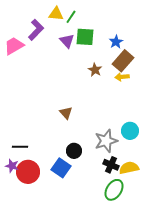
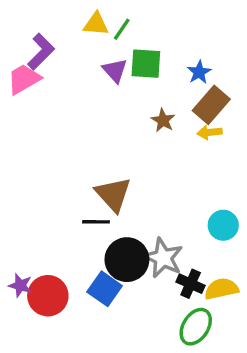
purple L-shape: (36, 30) -> (41, 52), moved
brown triangle: (66, 113) -> (113, 194), size x1.6
gray star: (106, 141) -> (163, 258), moved, turned -30
black line: (20, 147) -> (96, 222), moved
black circle: (74, 151) -> (127, 260), size x1.6

